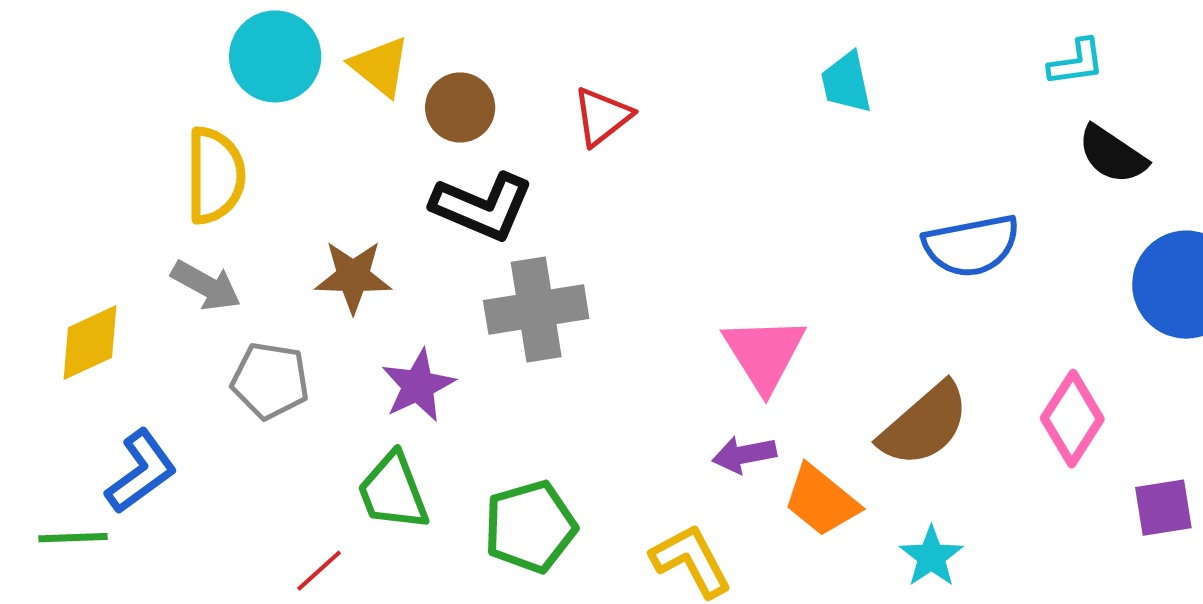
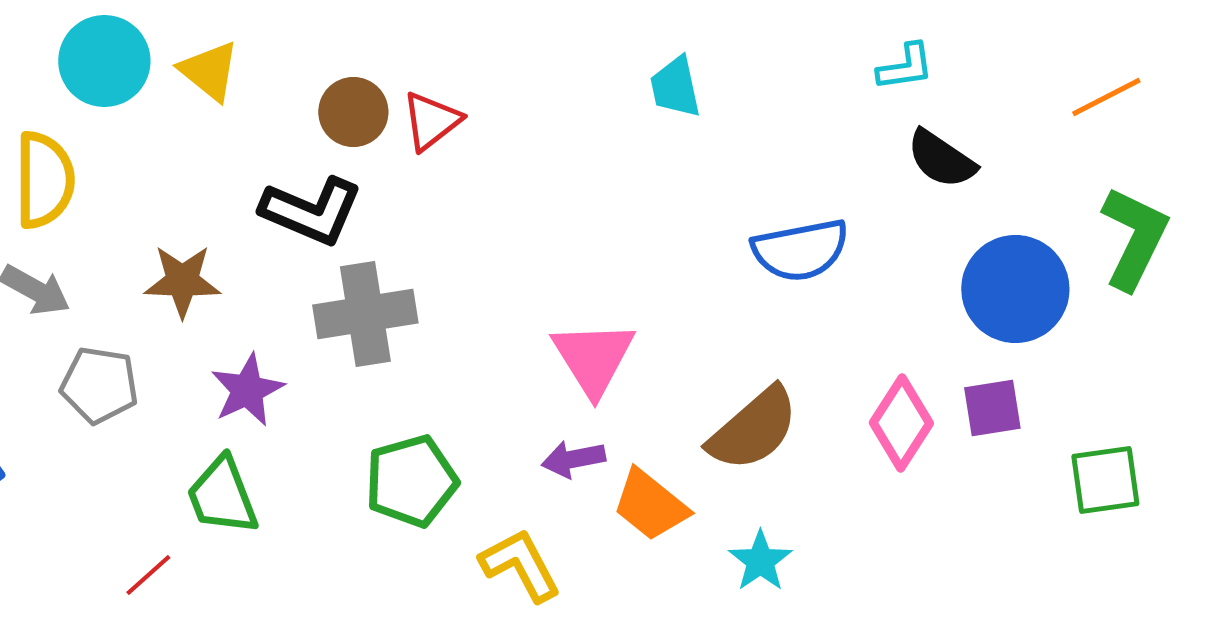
brown circle: (460, 107) -> (353, 112), moved
purple square: (1163, 508) -> (992, 408), moved
green pentagon: (530, 527) -> (411, 481), moved

